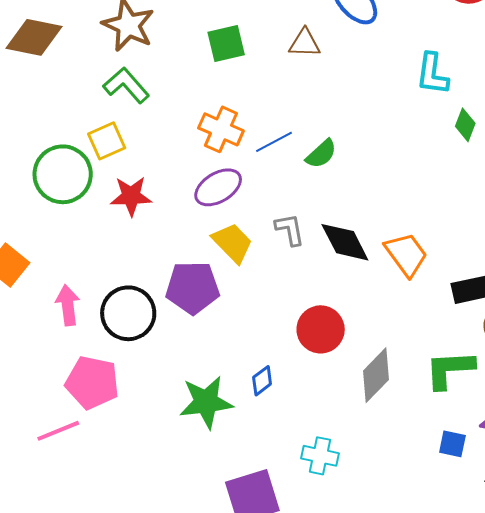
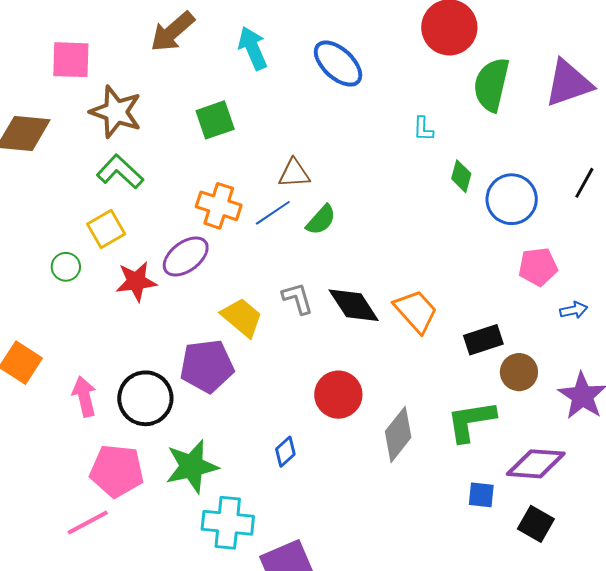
brown triangle: (304, 43) -> (294, 173), moved
cyan L-shape: (432, 74) -> (423, 129), size x0.6
green circle: (63, 174) -> (66, 267), size x0.5
purple ellipse: (218, 187) -> (186, 256), moved
green star: (206, 402) -> (192, 466), moved
cyan cross: (320, 456) -> (228, 523), moved, size x1.4

